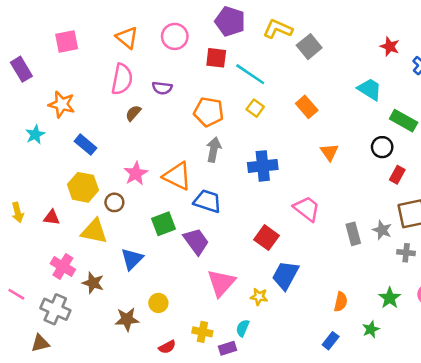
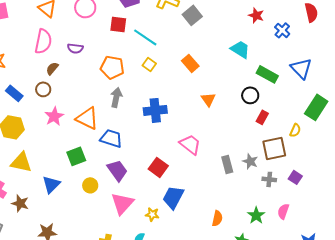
brown circle: (114, 202) -> (43, 89), moved
purple trapezoid: (196, 241) -> (117, 170), moved
yellow circle: (158, 303) -> (90, 185), moved

